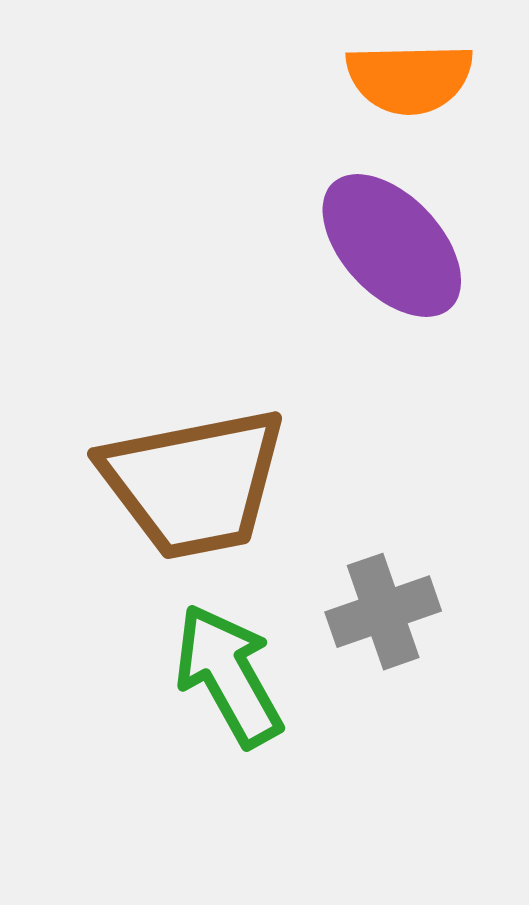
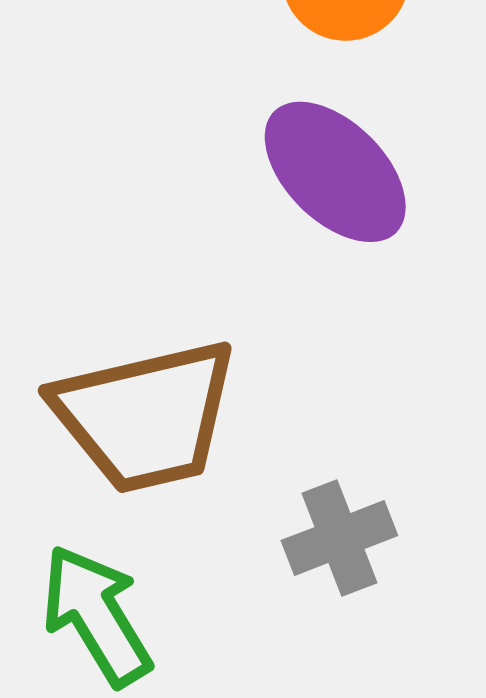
green arrow: (229, 675) -> (96, 615), moved

